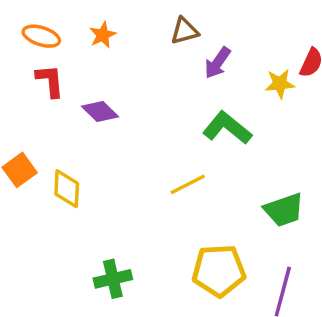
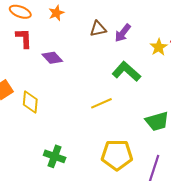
brown triangle: (185, 31) -> (98, 29), moved
yellow star: (280, 84) -> (159, 47), turned -30
green cross: (113, 279) -> (55, 156), turned 30

